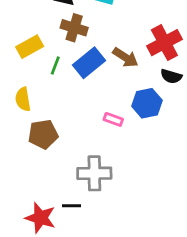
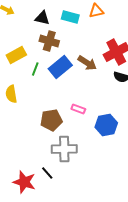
blue hexagon: (147, 103) -> (106, 125), moved
brown pentagon: (43, 134) -> (51, 120), moved
black line: (71, 206) -> (47, 173), turned 48

